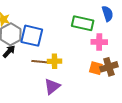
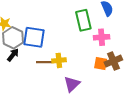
green rectangle: (83, 23) -> (83, 20), turned 70
purple triangle: (52, 86) -> (72, 84), moved

